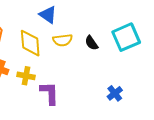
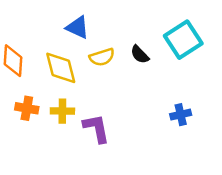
blue cross: (115, 93) -> (181, 115), turned 35

